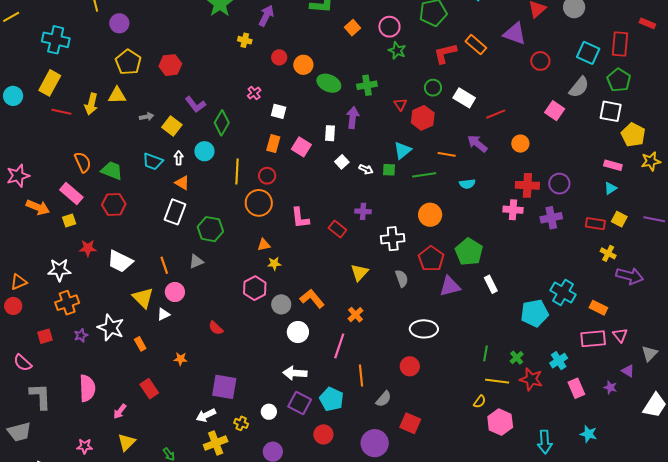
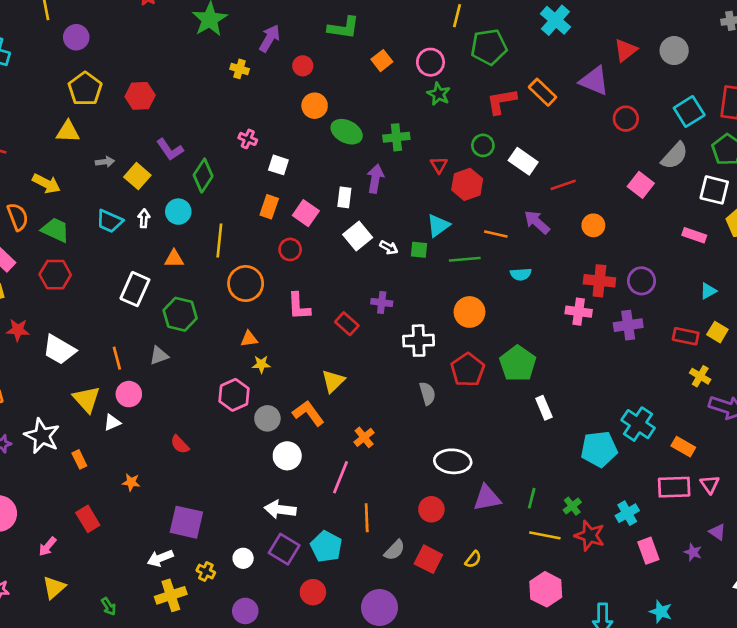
cyan square: (588, 53) -> (689, 111), turned 30
red circle: (279, 57) -> (303, 66), moved
pink cross: (254, 93) -> (248, 139), turned -32
yellow arrow: (91, 104) -> (46, 184), moved, turned -80
white square: (342, 162) -> (358, 236), size x1.5
pink rectangle: (613, 165) -> (694, 235), moved
red circle: (267, 176) -> (290, 249), moved
orange triangle: (182, 183) -> (174, 259), moved, turned -35
yellow triangle: (359, 272) -> (333, 381), moved
purple triangle: (450, 286) -> (487, 498), moved
yellow semicircle: (480, 402) -> (473, 559), moved
red square: (410, 423) -> (428, 559), moved

